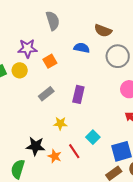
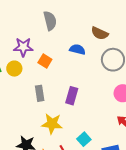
orange square: (50, 61) -> (45, 61), turned -32
gray rectangle: (46, 94) -> (40, 93), turned -63
yellow star: (60, 123) -> (52, 124), size x1.5

